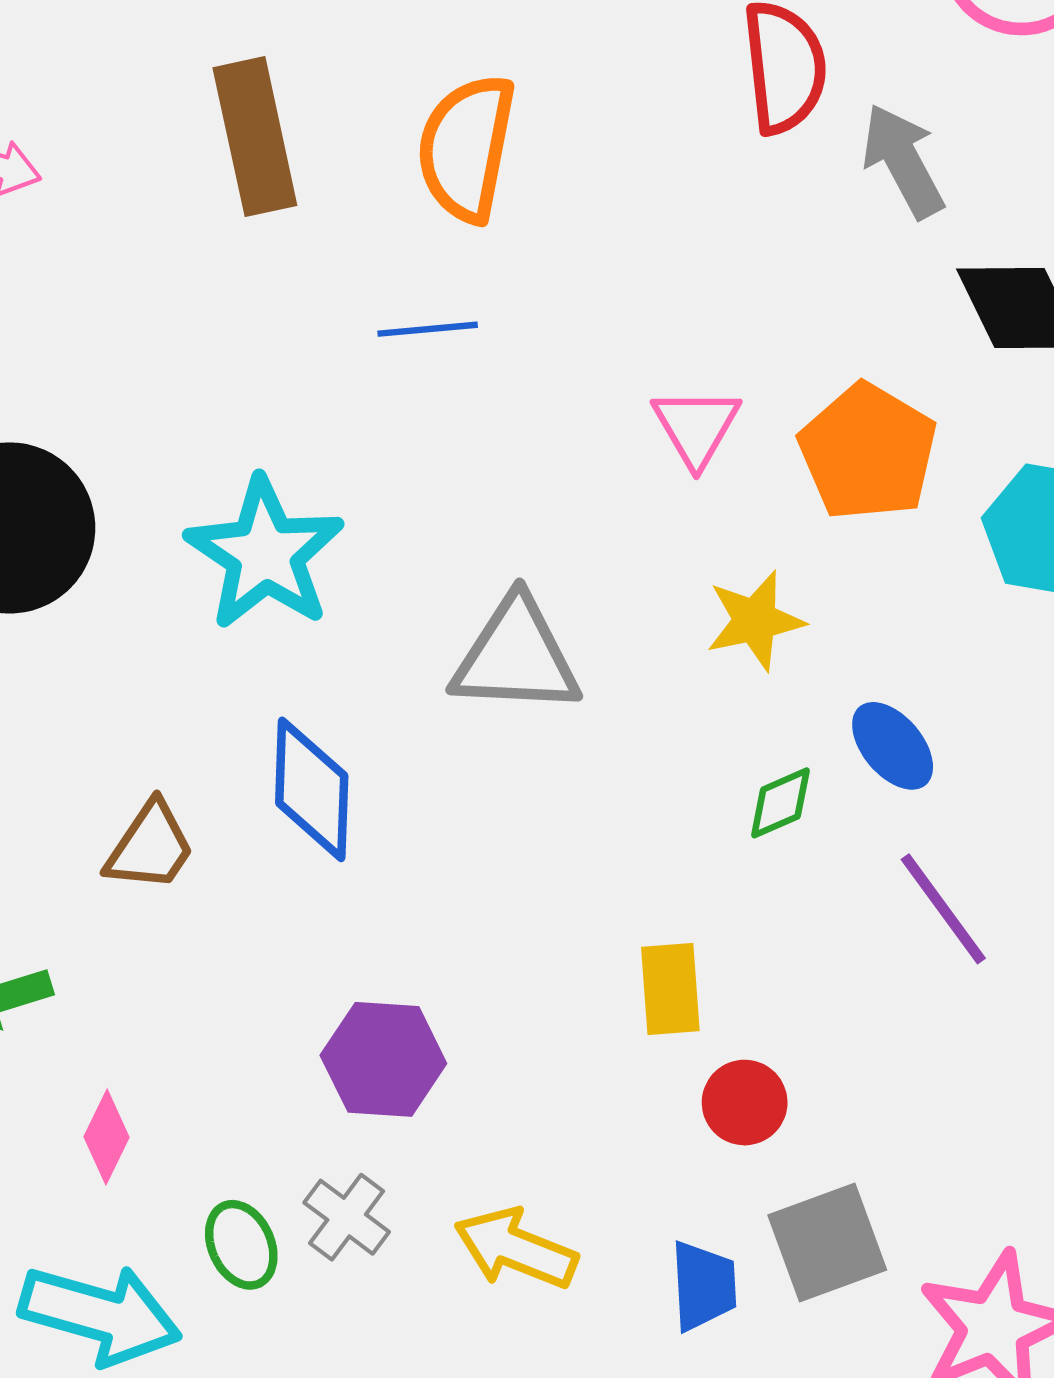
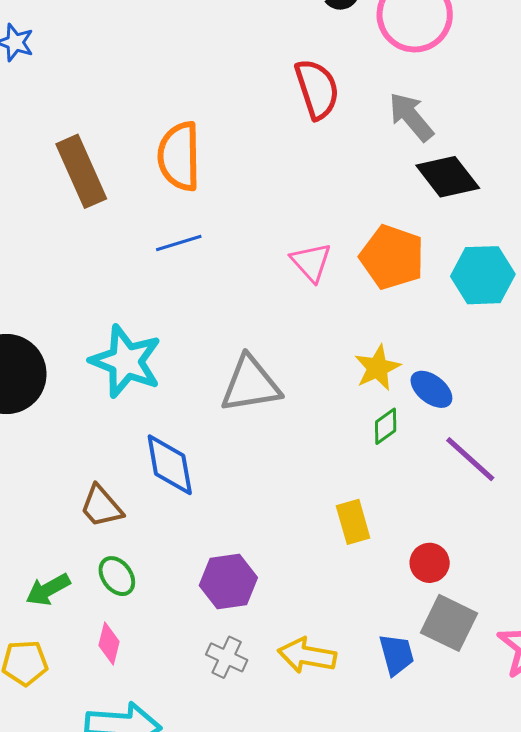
gray arrow: (903, 161) -> (411, 117), moved
yellow star: (755, 621) -> (377, 368), moved
brown trapezoid: (150, 847) -> (101, 506), turned 117
red circle: (745, 1103) -> (430, 563), moved
gray square: (827, 1243) -> (449, 623), turned -32
green ellipse: (241, 1245) -> (117, 576), moved

